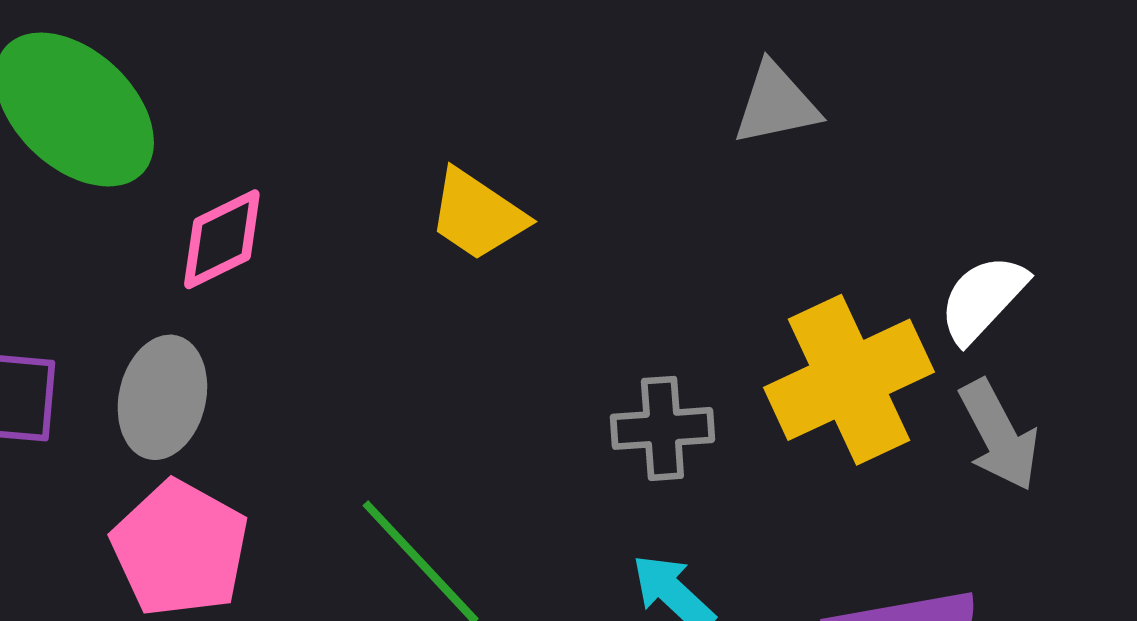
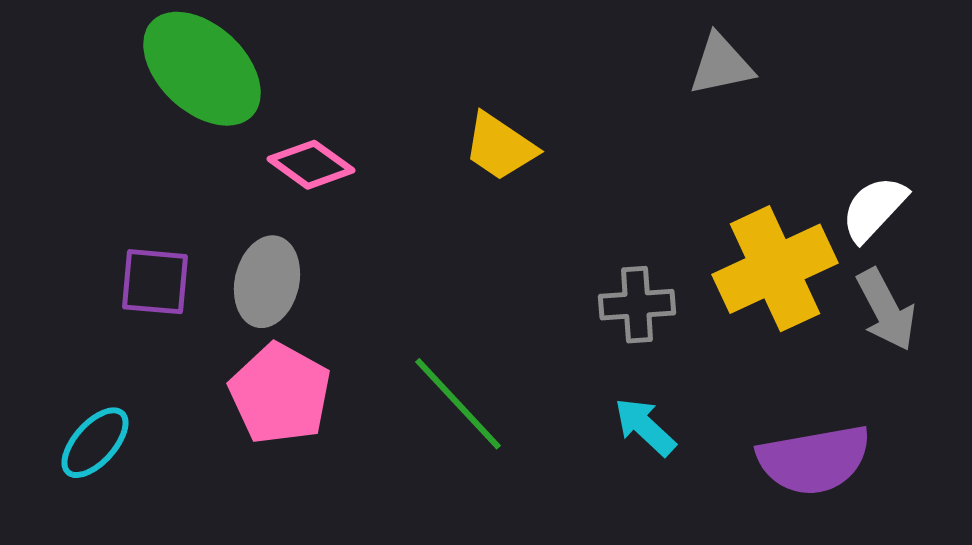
pink diamond: (222, 239) -> (311, 165), turned 62

